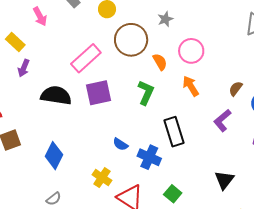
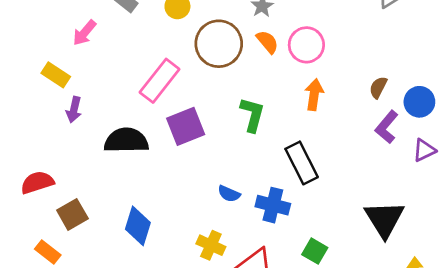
pink arrow: (40, 16) -> (84, 33), turned 78
orange semicircle: (160, 62) -> (267, 42), moved
orange arrow: (191, 86) -> (314, 95), turned 50
purple L-shape: (222, 120) -> (387, 127), moved
black triangle: (224, 180) -> (384, 219), size x1.4

